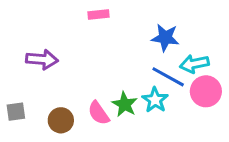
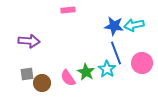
cyan arrow: (194, 64) -> (134, 25), moved
blue line: (168, 77) -> (116, 53), turned 40
gray square: (16, 112) -> (27, 74), moved

